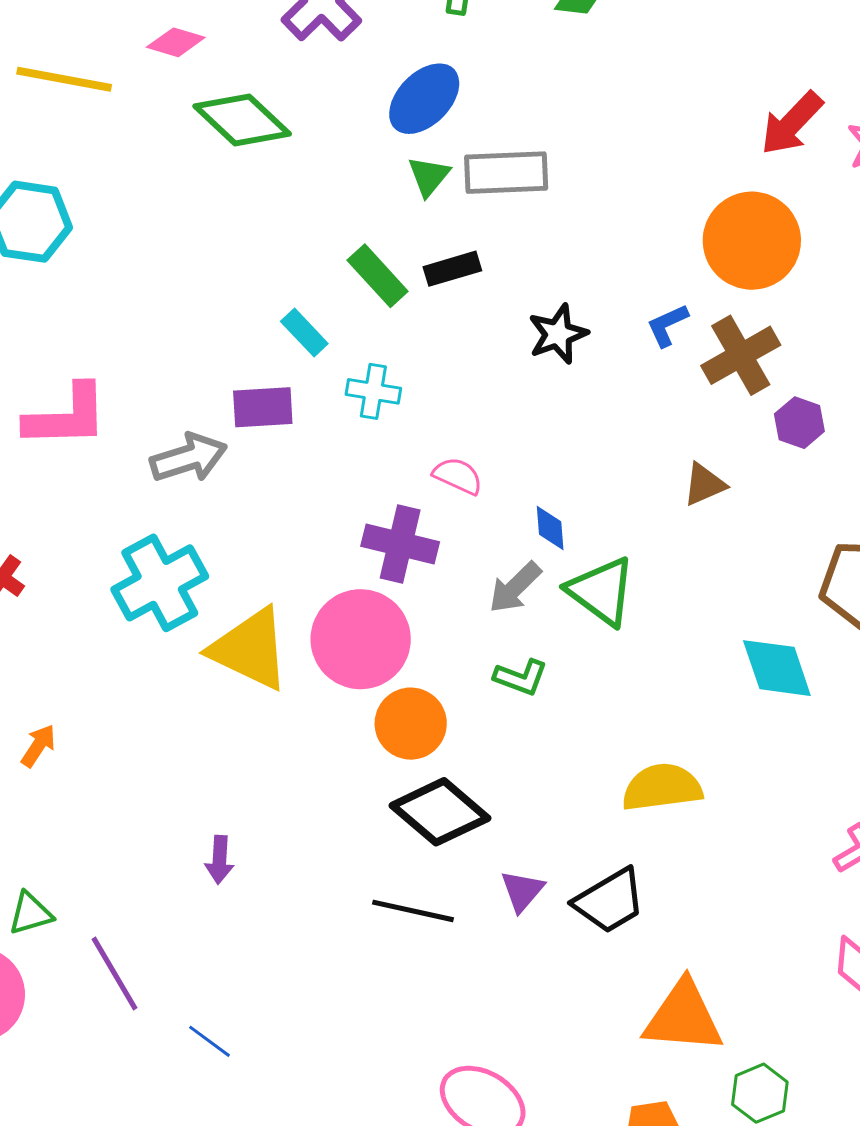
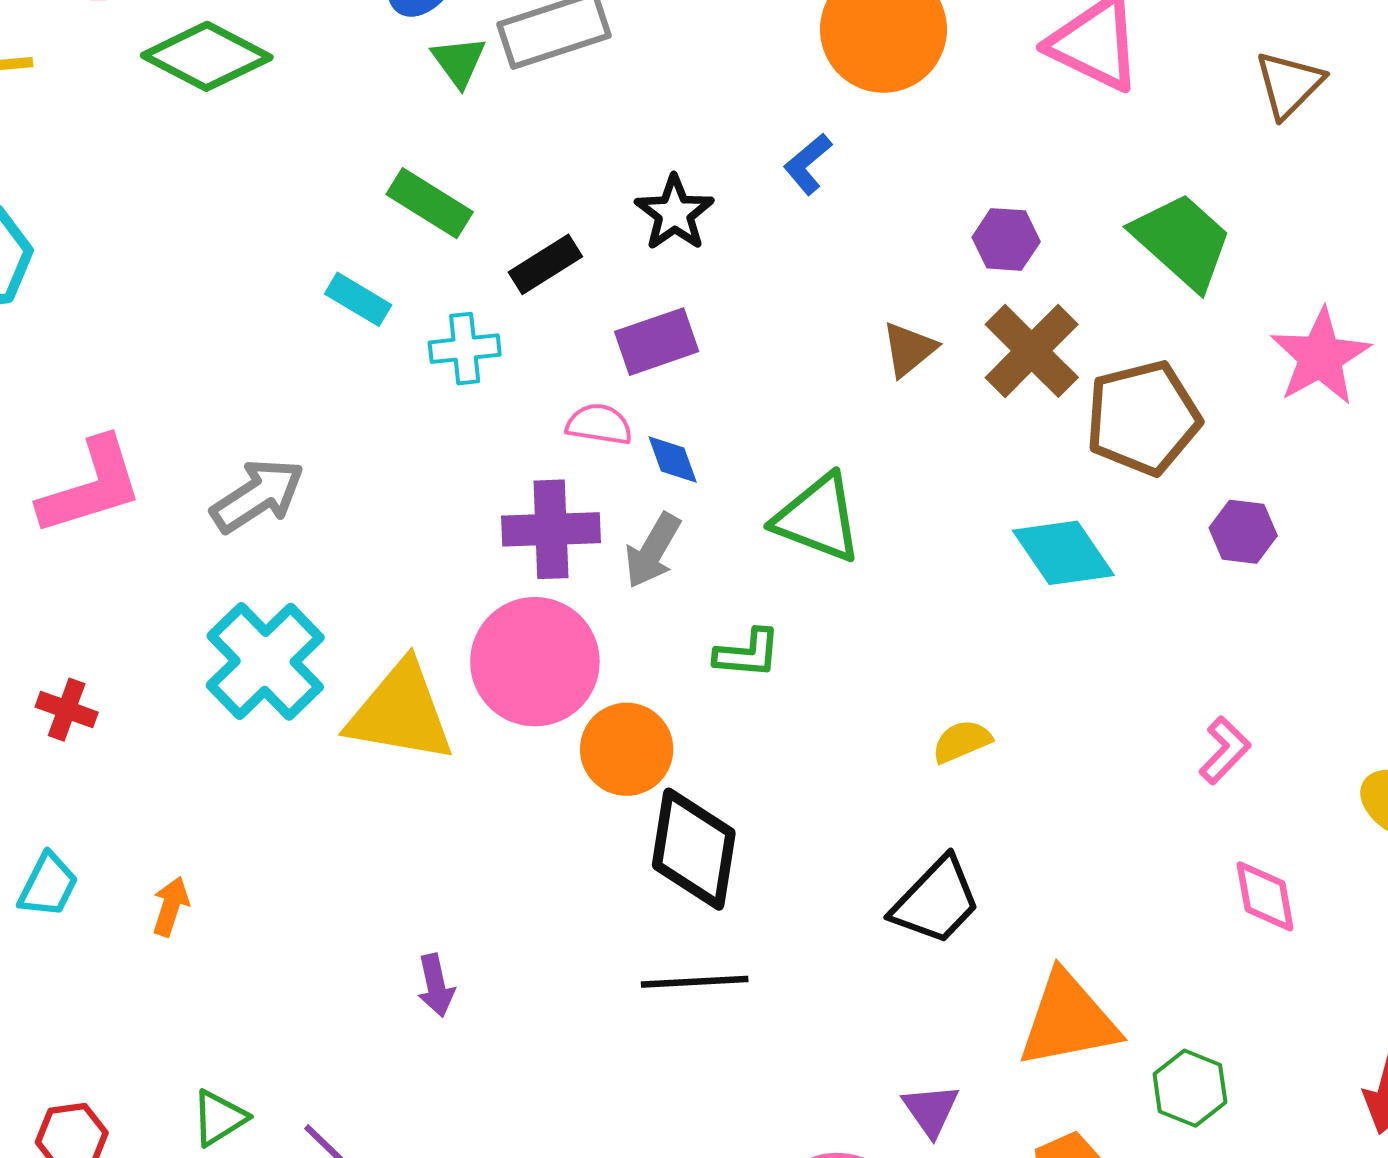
black rectangle: (452, 269) -> (545, 264), moved
brown cross: (741, 355) -> (1032, 351), moved
purple rectangle: (263, 407) -> (657, 342), moved
blue diamond: (550, 528) -> (673, 459), moved
gray arrow: (515, 587) -> (653, 551), moved
yellow semicircle: (662, 787) -> (962, 741), size x0.6
black diamond: (440, 812) -> (694, 849), turned 74
purple triangle: (522, 891) -> (931, 1110), moved

